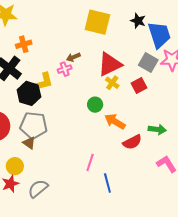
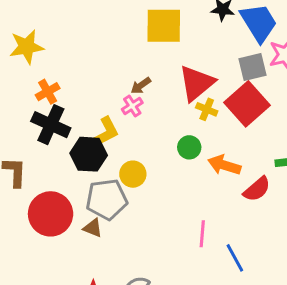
orange cross: (24, 44) -> (48, 92), moved
gray square: (148, 63) -> (252, 67), turned -30
red square: (139, 85) -> (247, 104), size x1.8
brown triangle: (29, 143) -> (93, 228), moved
yellow circle: (15, 166) -> (133, 174), moved

